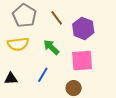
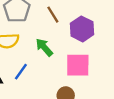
blue line: (43, 75) -> (21, 72), moved

